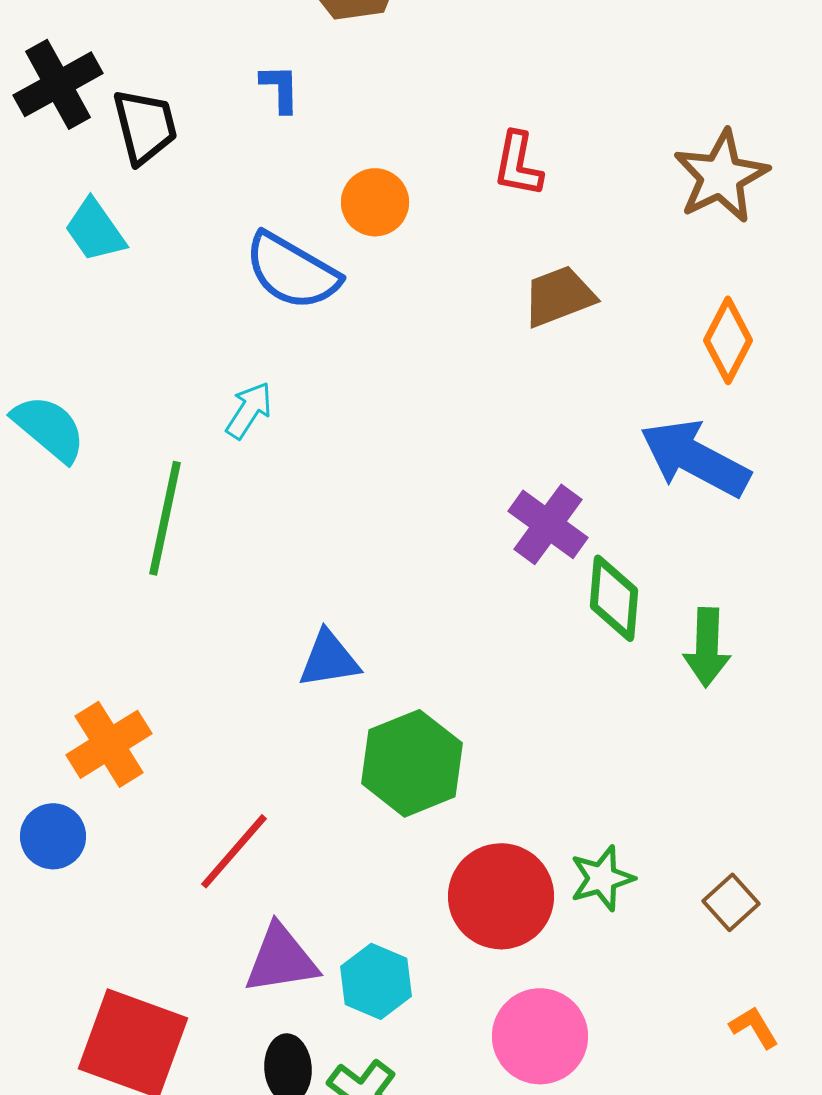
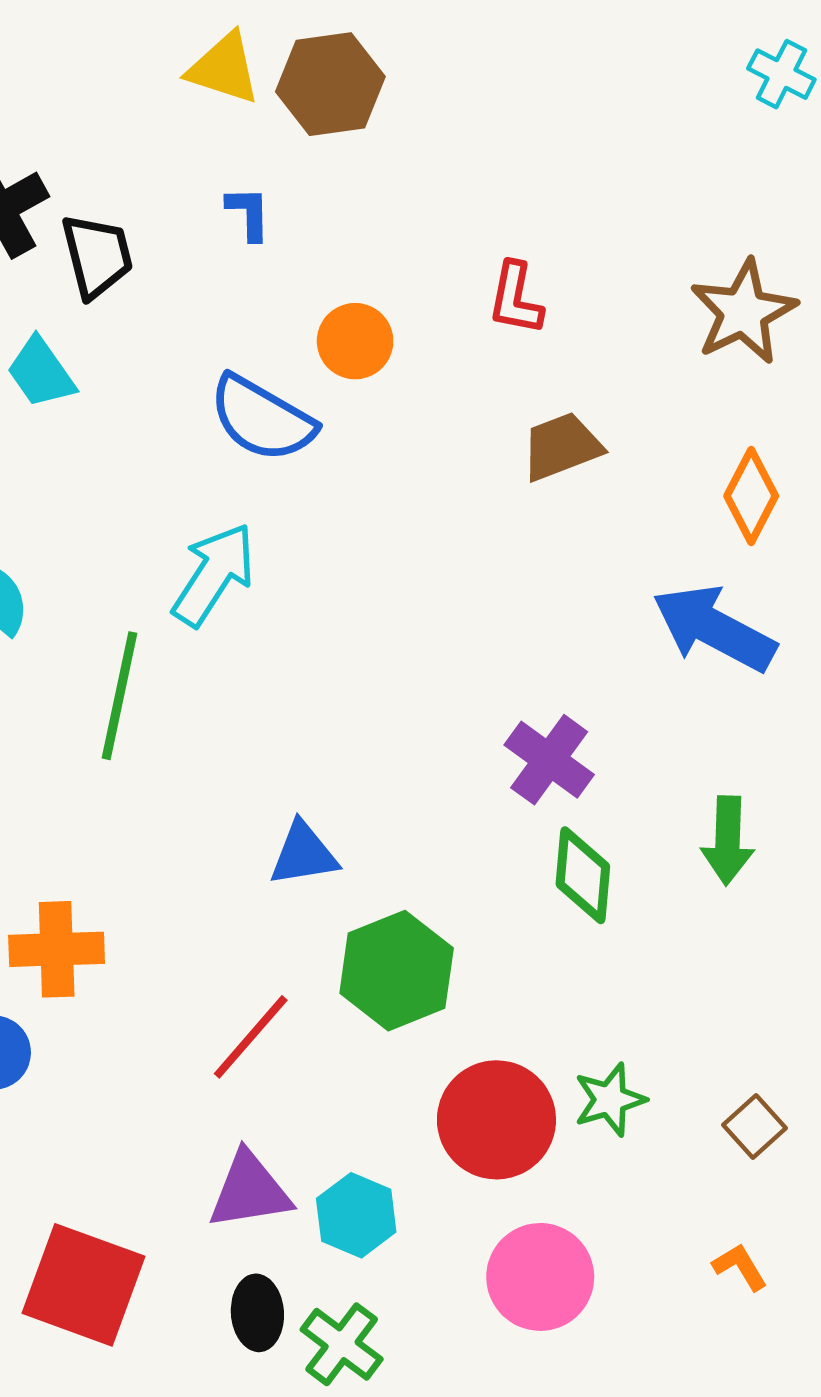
cyan arrow: (249, 410) -> (214, 575), size x1.6
purple cross: (548, 524) -> (549, 760), moved
green diamond: (614, 598) -> (583, 875), moved
orange cross: (109, 744) -> (57, 949), turned 30
red line: (234, 851) -> (251, 1037), moved
orange L-shape: (754, 1027) -> (740, 1267), moved

